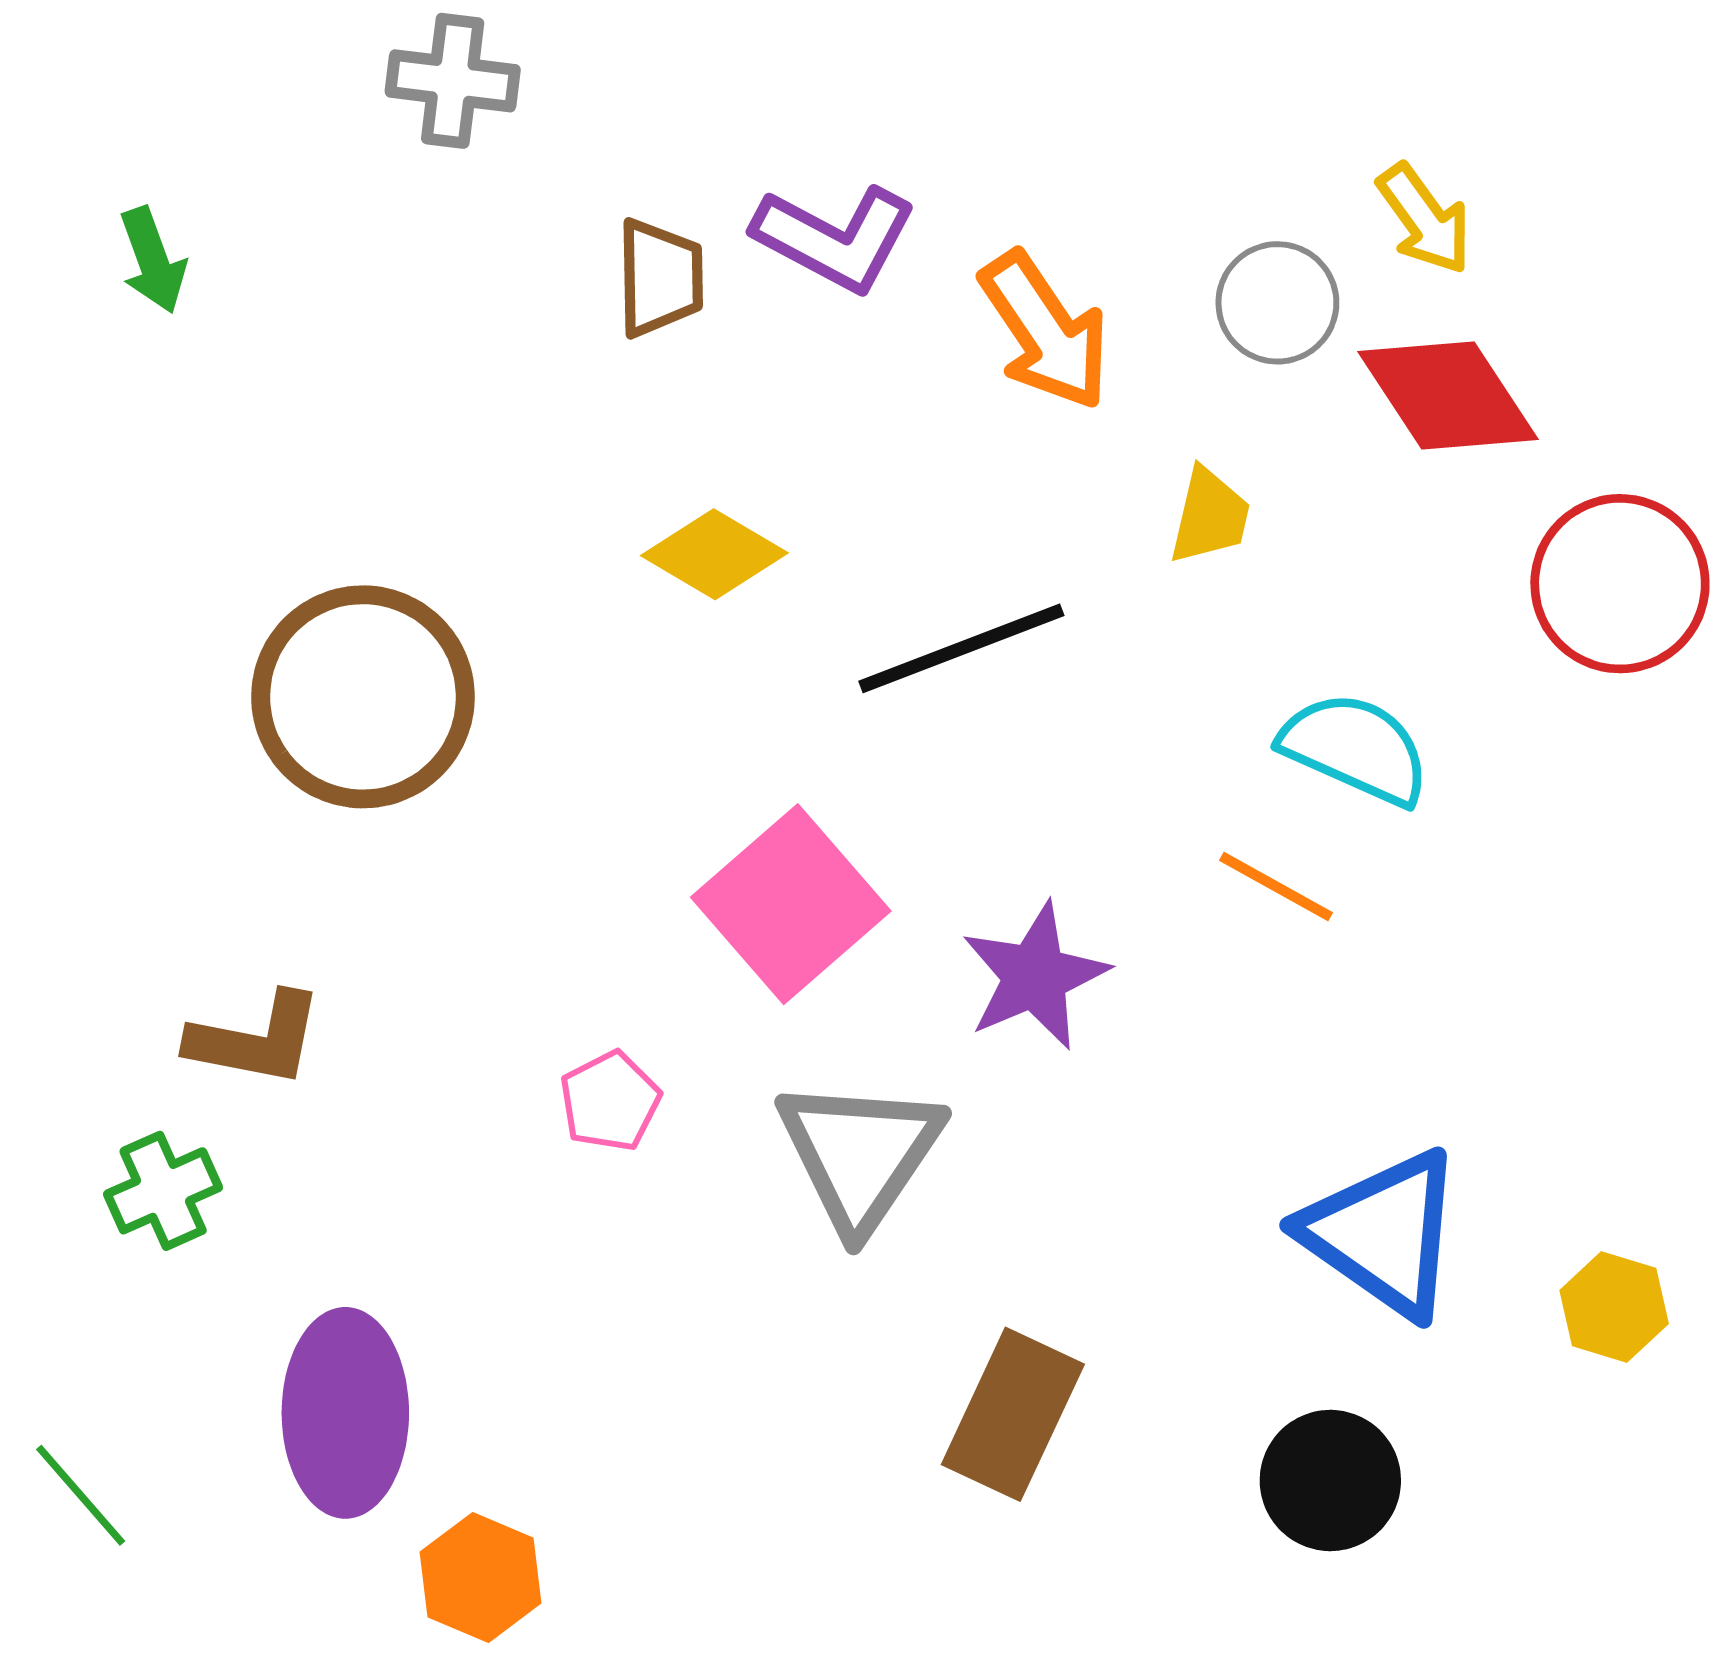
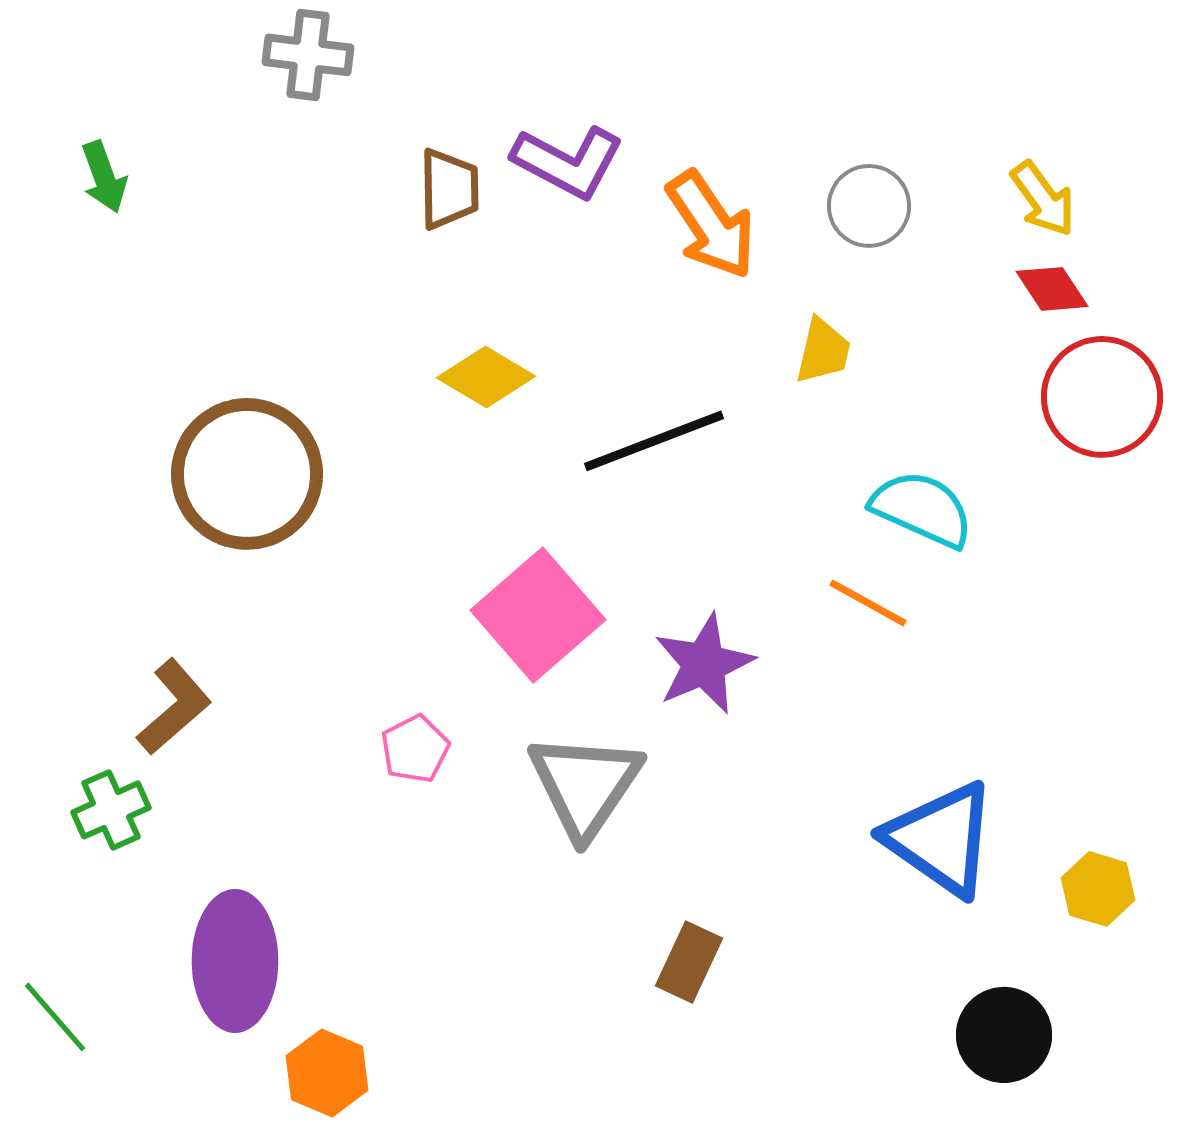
yellow arrow: (1424, 219) -> (1043, 199), moved
red diamond: (1448, 395) -> (1052, 289), moved, size x0.6
brown L-shape: (256, 1039) -> (174, 707), turned -52
brown rectangle: (1013, 1414) -> (689, 962), size x0.7
black circle: (1330, 1480) -> (1004, 1035), moved

